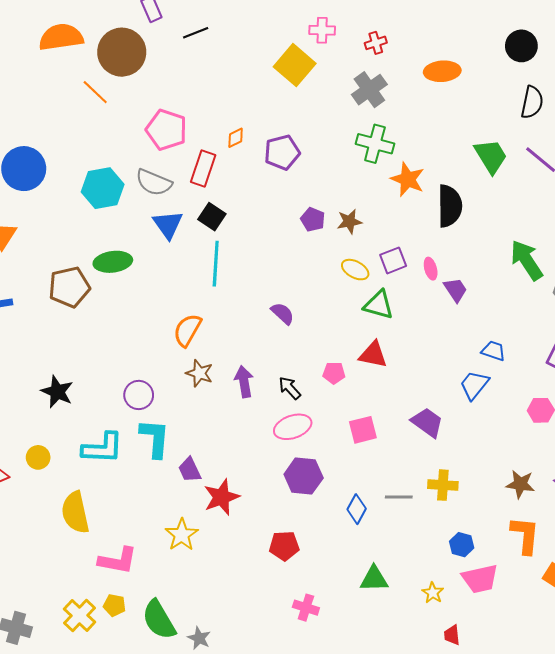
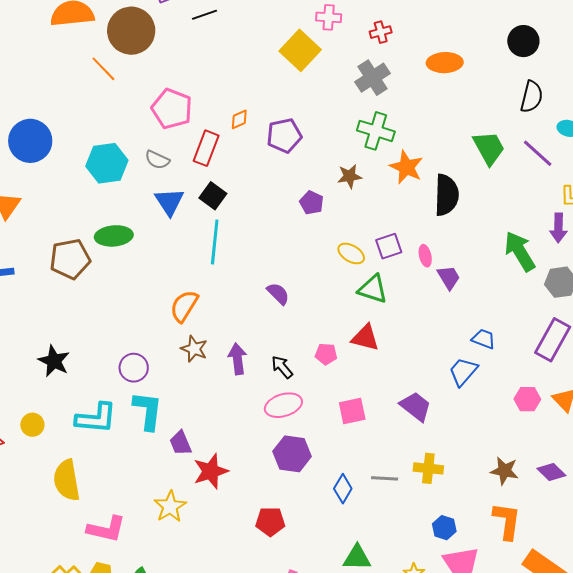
gray semicircle: (154, 182) -> (157, 160), size x0.7
brown star: (349, 222) -> (350, 176), moved

